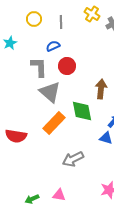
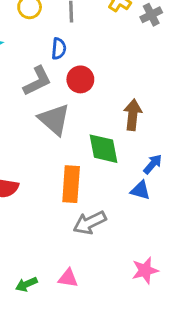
blue semicircle: (53, 46) -> (59, 49), turned 120
gray L-shape: (39, 67) -> (37, 81), turned 65
orange rectangle: (54, 123) -> (71, 184), moved, turned -40

